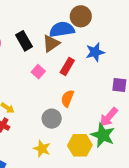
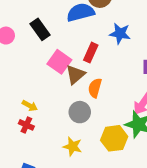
brown triangle: (51, 44) -> (75, 75), moved
blue star: (95, 52) -> (120, 34), turned 30
pink square: (38, 72) -> (59, 62), size x1.5

